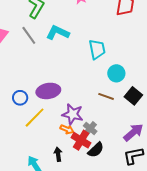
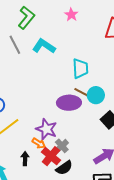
purple ellipse: (48, 91) -> (69, 103), moved
brown line: (106, 96) -> (82, 92), moved
black arrow: (58, 154) -> (25, 159), moved

